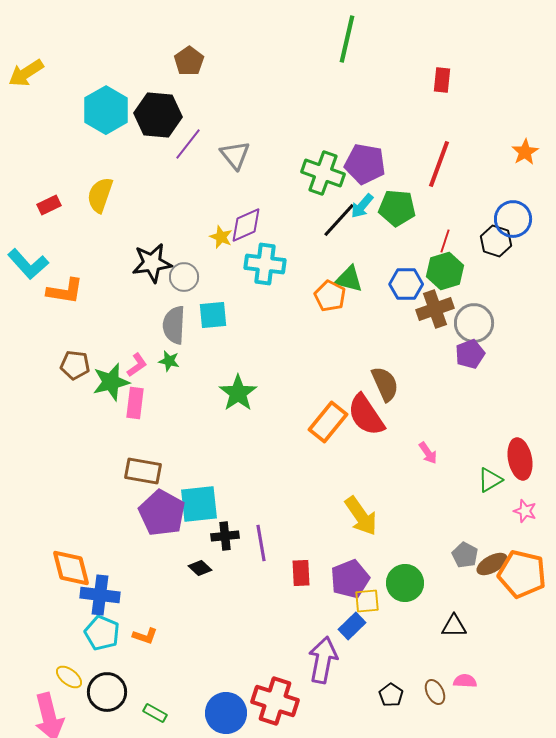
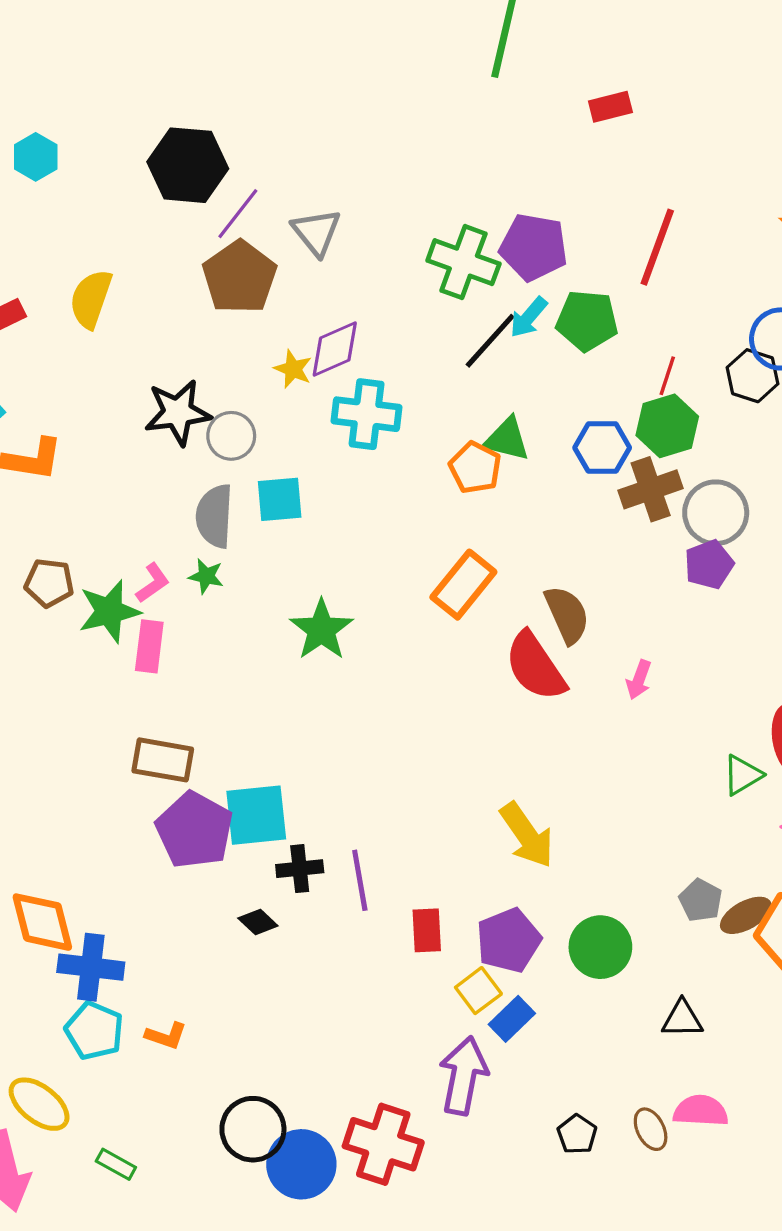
brown pentagon: (189, 61) -> (240, 277), moved, size x1.5
red rectangle: (442, 80) -> (610, 107), moved, turned 70
cyan hexagon: (106, 110) -> (36, 157), moved, size x0.6
orange rectangle: (328, 422) -> (463, 585), moved
pink arrow: (428, 453) -> (639, 680), moved, turned 55
yellow square: (367, 601) -> (478, 991), moved, turned -32
yellow ellipse: (69, 677) -> (39, 1104), size x1.4
pink semicircle: (465, 681) -> (701, 1111), size x1.4
black circle: (107, 692) -> (253, 1129), moved
green rectangle: (155, 713) -> (116, 1164), moved

